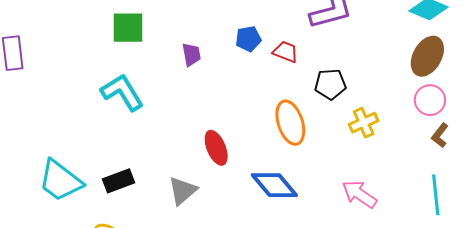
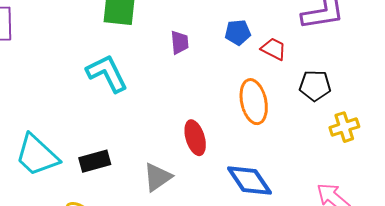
orange ellipse: (290, 123) -> (254, 102), moved

